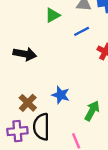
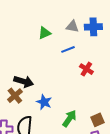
black arrow: (25, 54) -> (24, 81), moved
brown cross: (28, 103) -> (15, 96), moved

